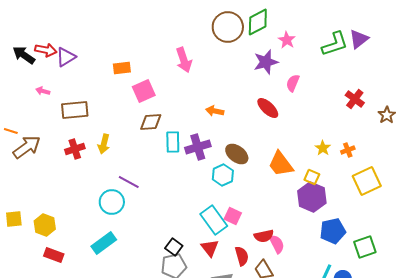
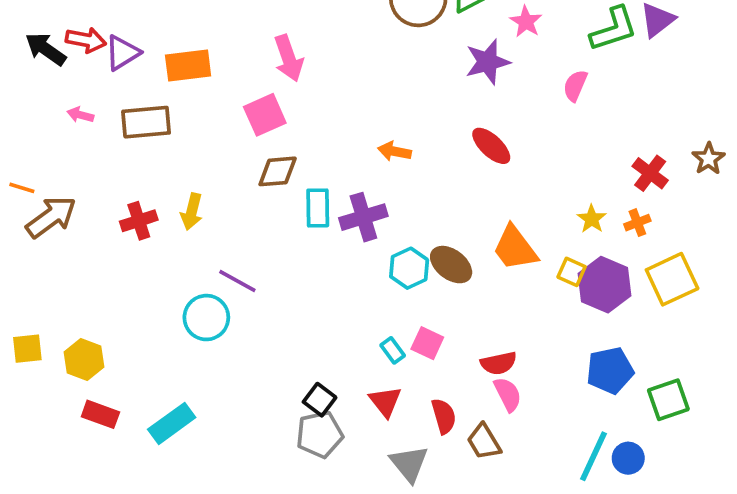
pink arrow: (184, 60) -> (289, 58), moved
orange rectangle: (122, 68) -> (188, 66), moved, size x1.4
pink semicircle: (293, 83) -> (575, 86), moved
red cross: (355, 99) -> (650, 173), moved
brown rectangle: (75, 110) -> (146, 122), moved
brown ellipse: (237, 154) -> (451, 265), moved
purple hexagon: (312, 197) -> (604, 285), moved
cyan rectangle: (214, 220) -> (393, 350), size x0.5
red semicircle: (264, 236) -> (499, 363), moved
cyan rectangle: (104, 243) -> (172, 423), moved

